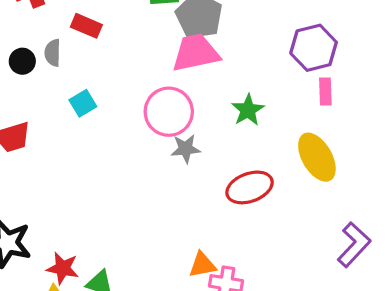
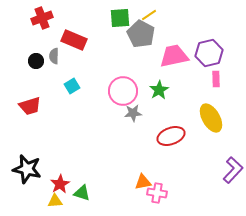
red rectangle: (86, 26) -> (74, 40), size x1.4
pink trapezoid: (196, 53) -> (174, 56), moved
green star: (248, 110) -> (159, 90), moved
red star: (63, 268) -> (60, 184), turned 30

